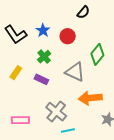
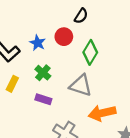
red circle: (68, 36) -> (64, 37), moved
green diamond: (97, 54) -> (90, 52), moved
yellow rectangle: (16, 73) -> (12, 84), moved

